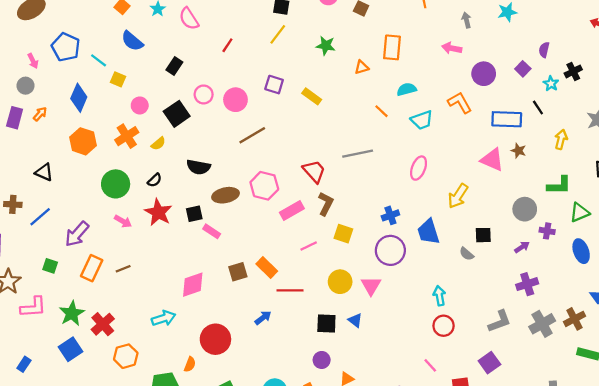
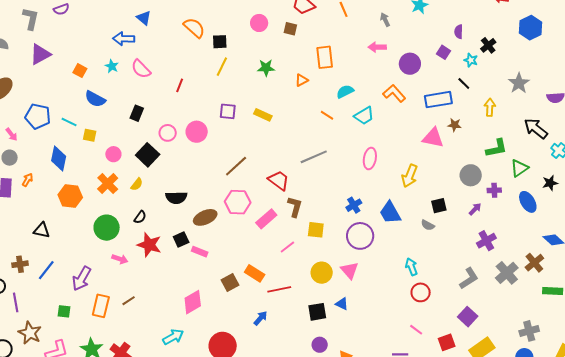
brown line: (252, 135) -> (236, 166), moved

